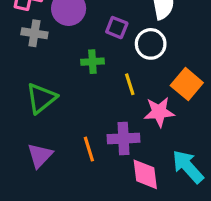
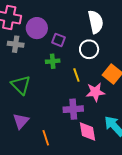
purple square: (117, 28) -> (58, 40), moved
green triangle: (41, 98) -> (21, 85), turned -35
orange line: (89, 149) -> (46, 138), moved

